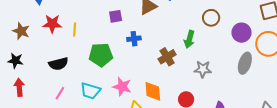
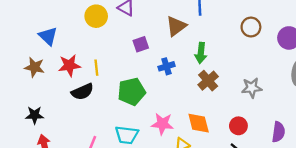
brown star: (21, 31) -> (34, 67), moved
green arrow: (189, 39) -> (201, 53), moved
black semicircle: (58, 64) -> (82, 92), moved

